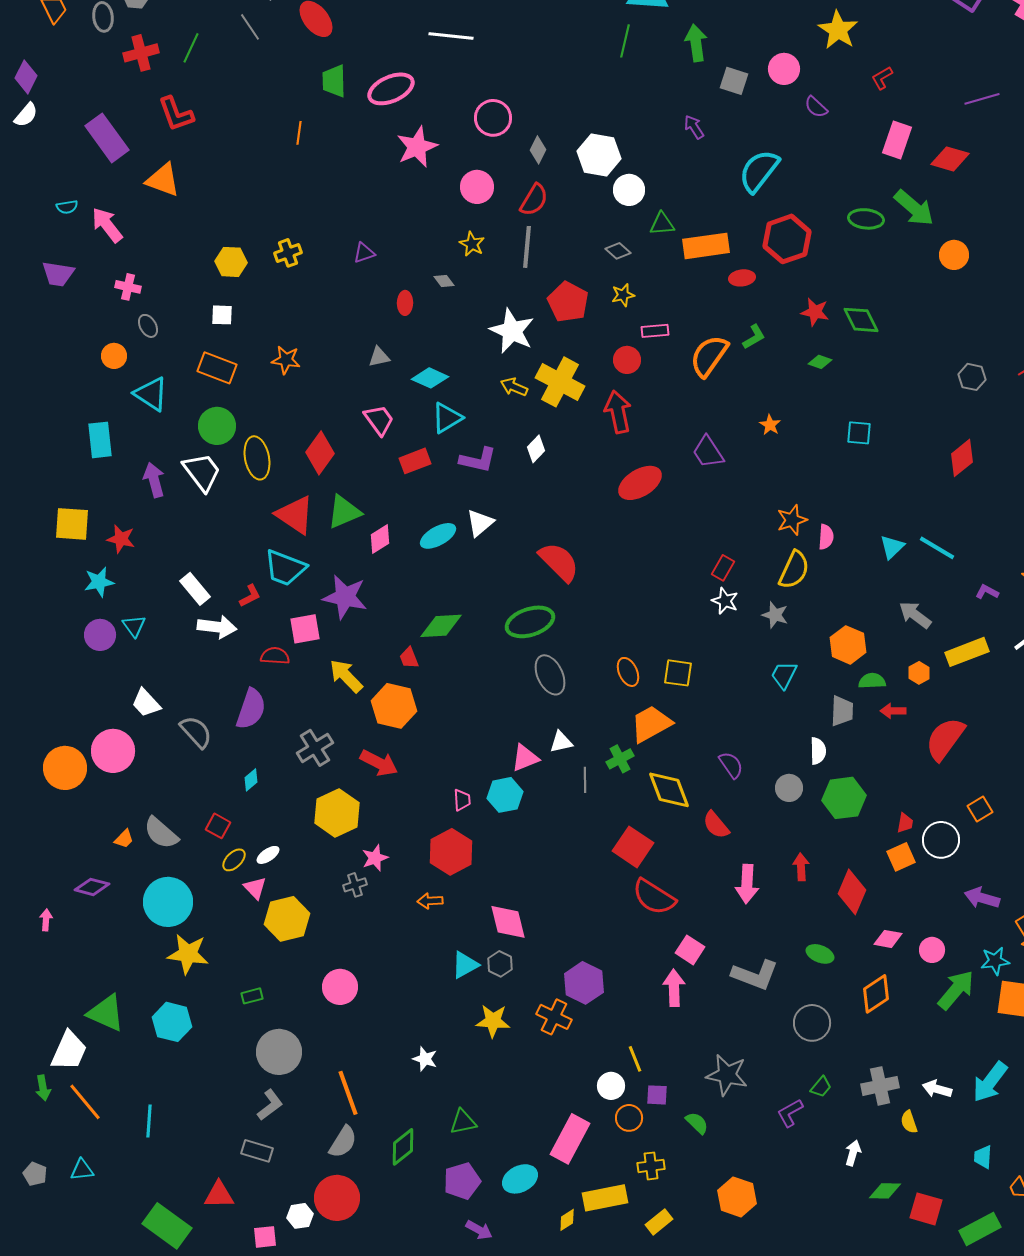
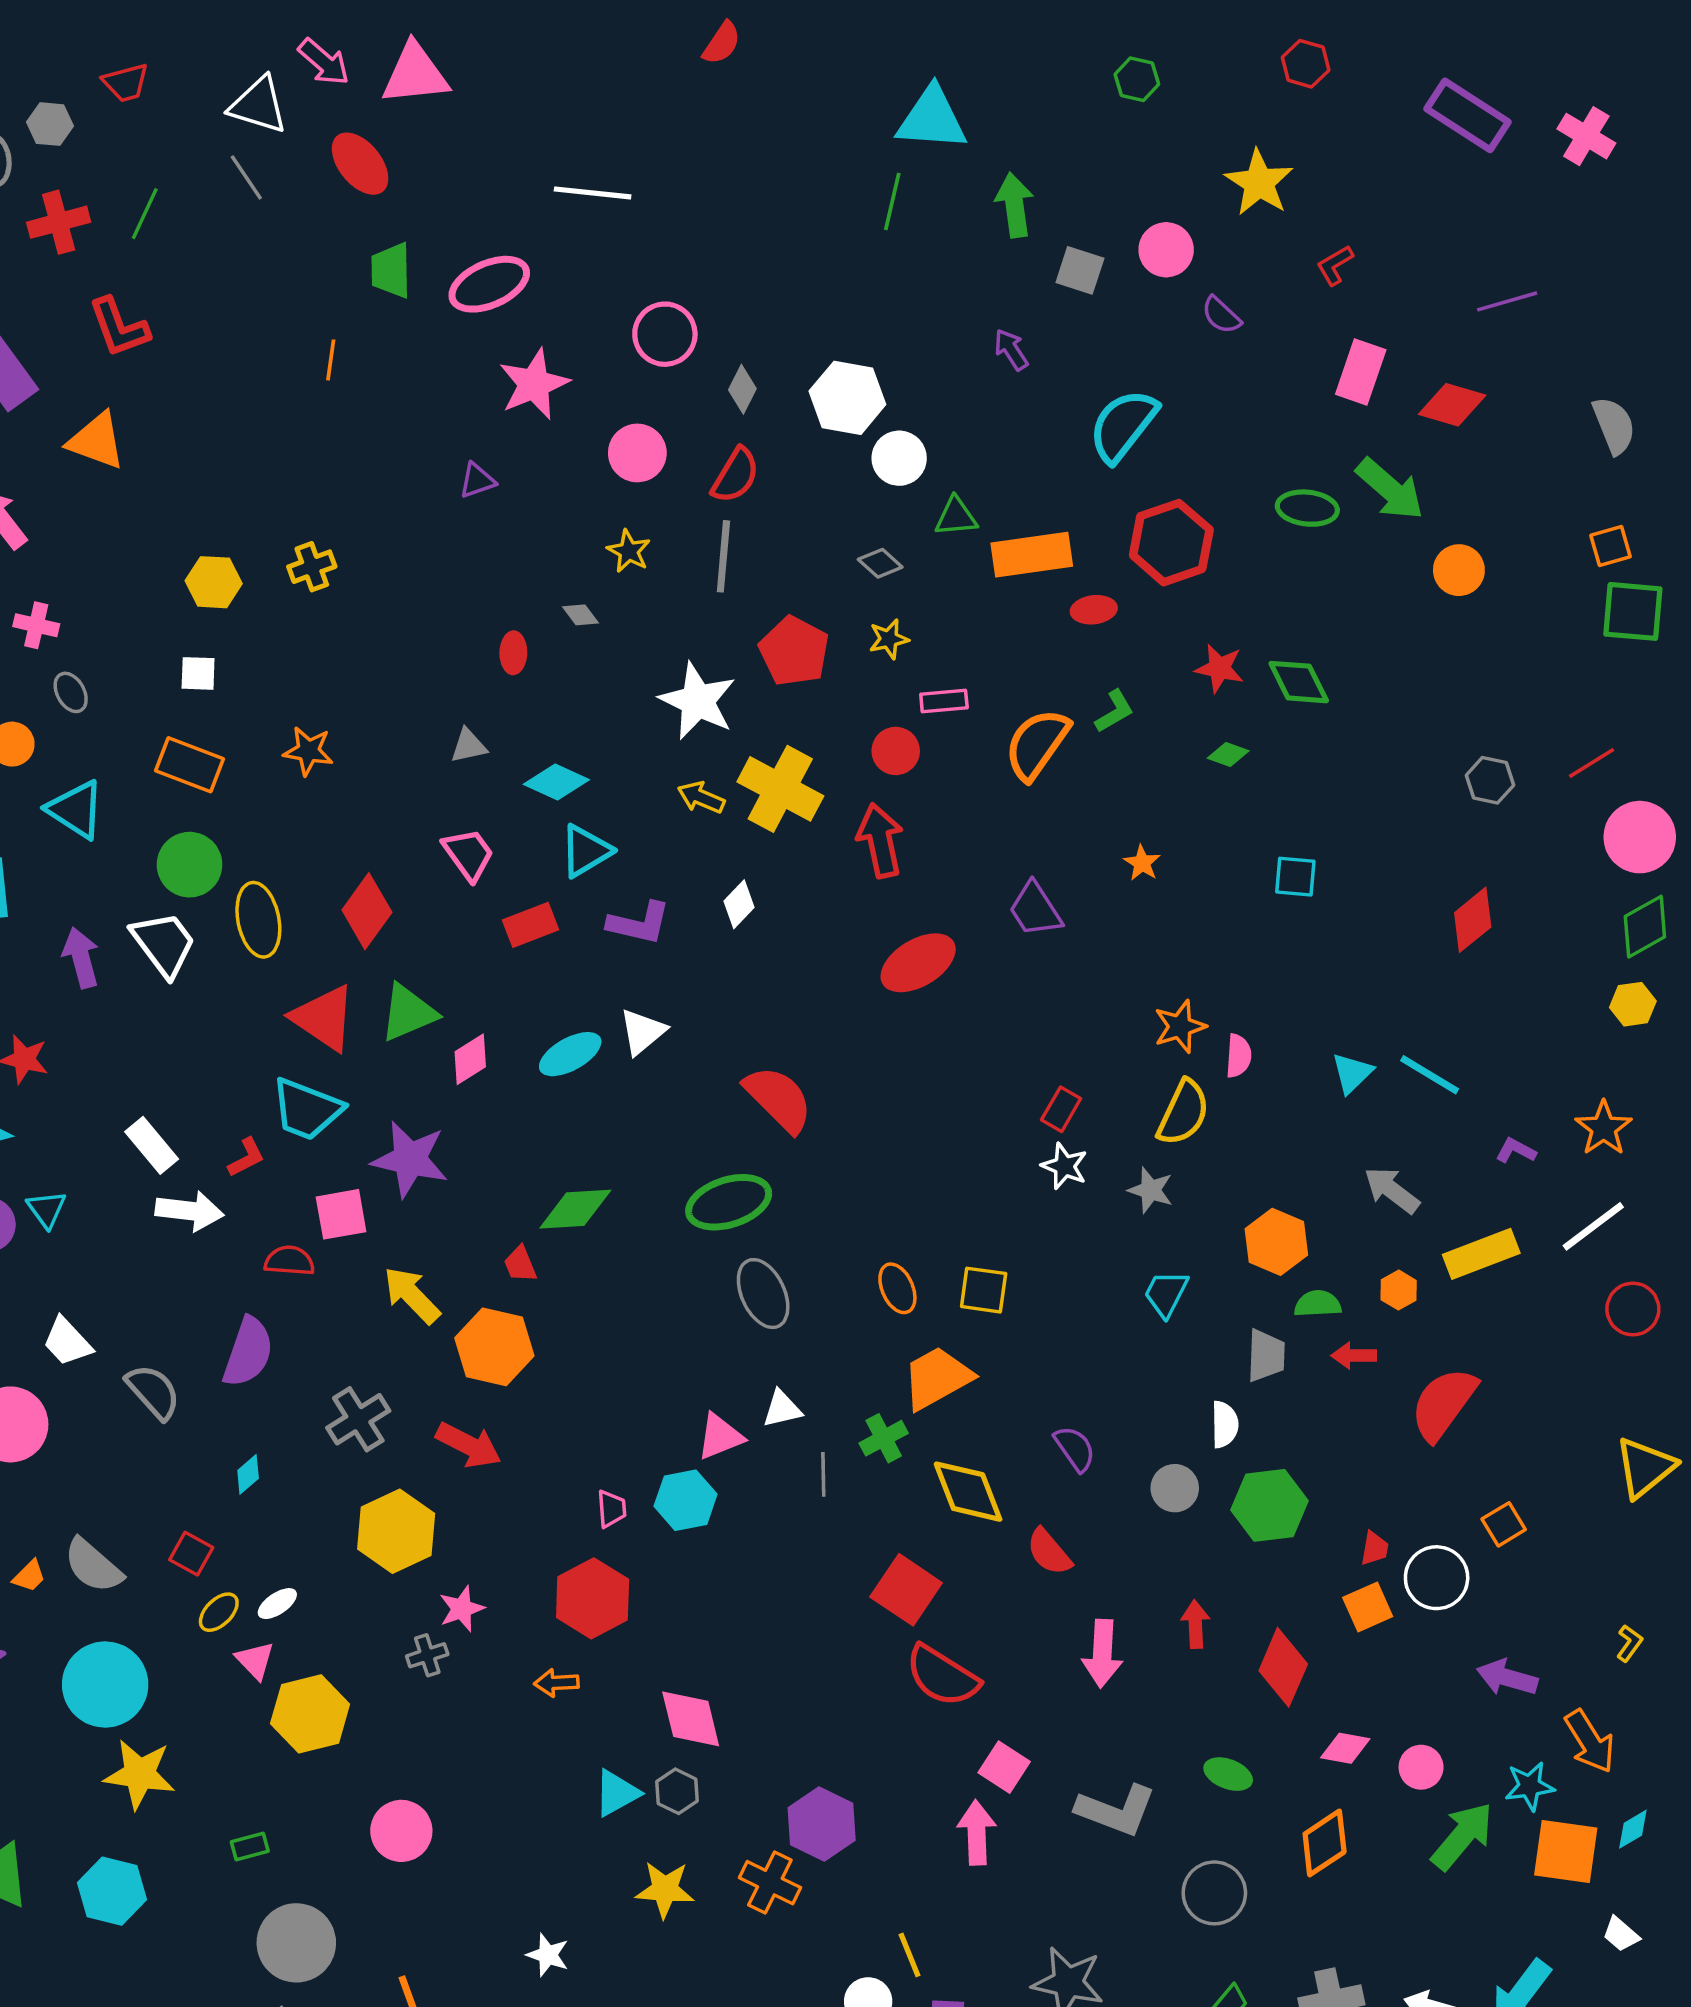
purple triangle: (364, 253) -> (477, 481), moved

